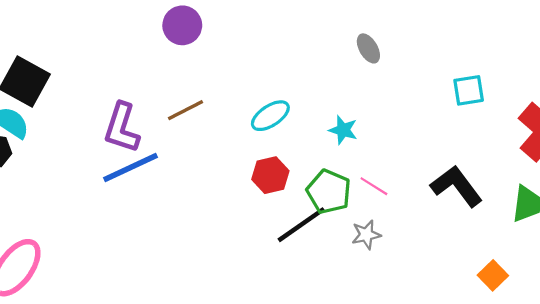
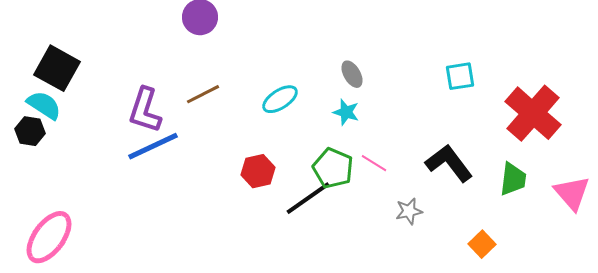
gray ellipse: (368, 48) -> (352, 74), moved
red hexagon: (270, 175) -> (258, 171), moved
gray star: (366, 235) -> (409, 211), moved

